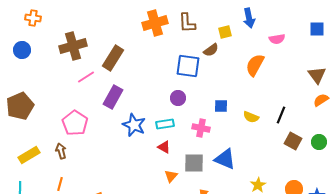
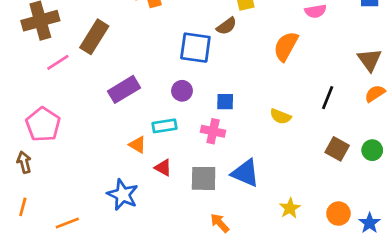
purple rectangle: (113, 97) -> (124, 89), moved, turned 30
blue square: (221, 106) -> (225, 102), moved
black line: (281, 115) -> (328, 98), moved
blue star: (134, 125) -> (123, 195), moved
red triangle: (164, 147) -> (163, 168), moved
orange triangle: (171, 176) -> (137, 145), moved, turned -40

